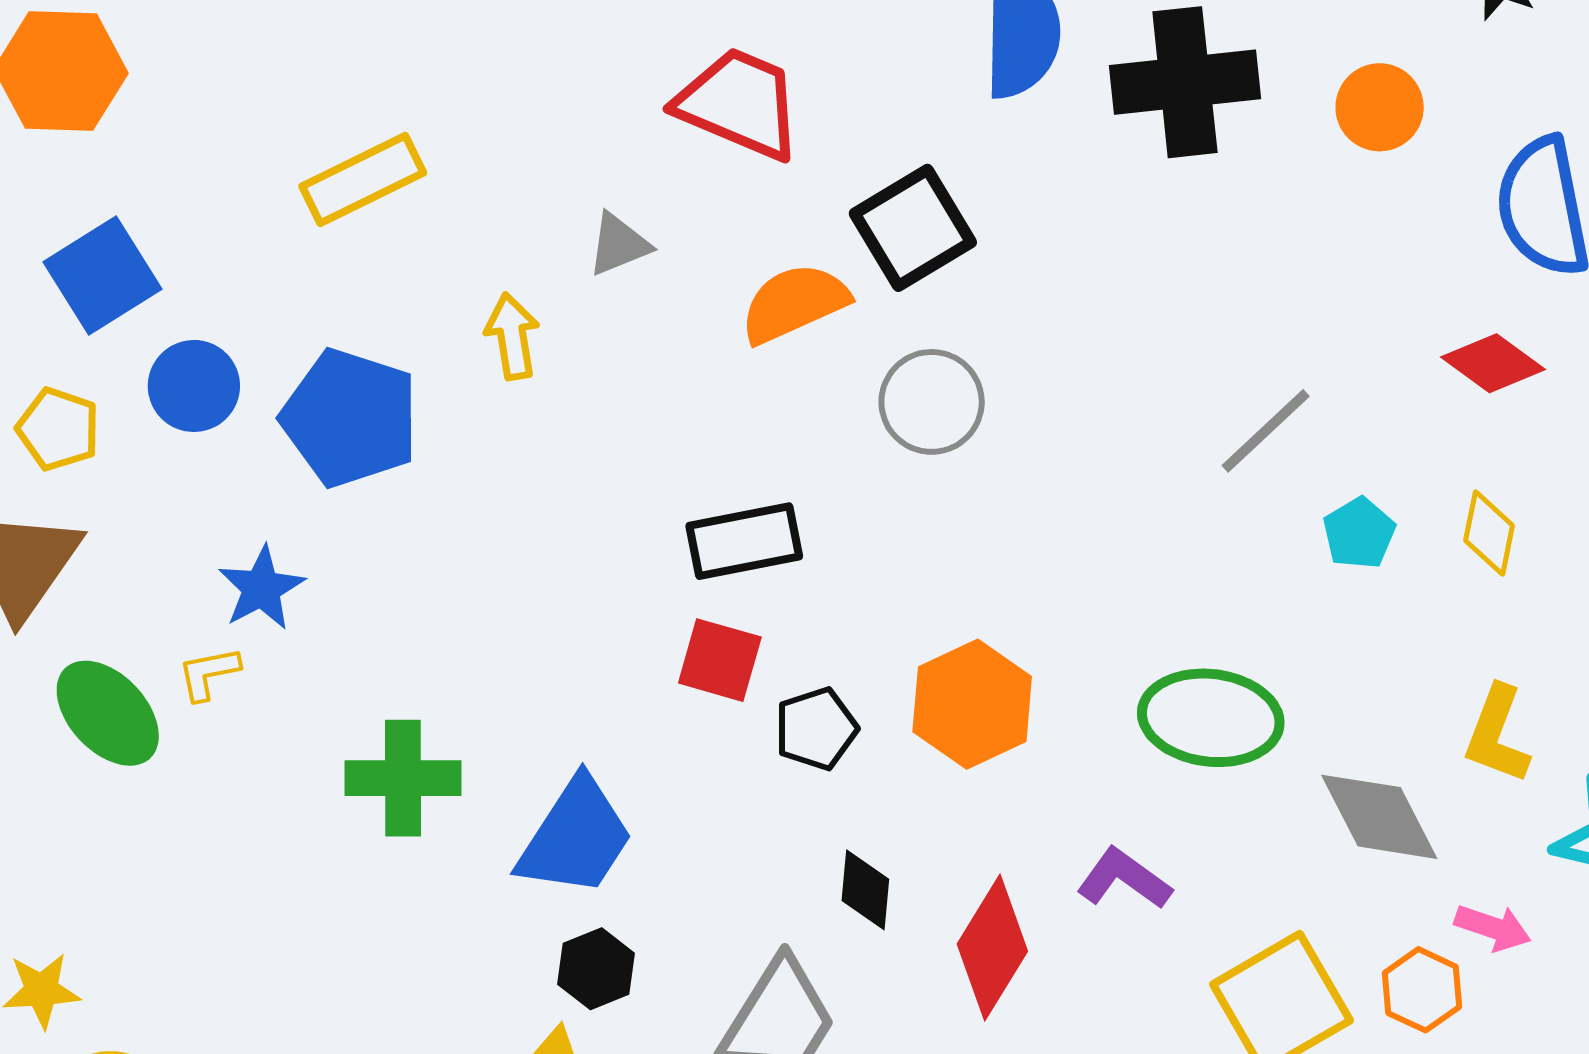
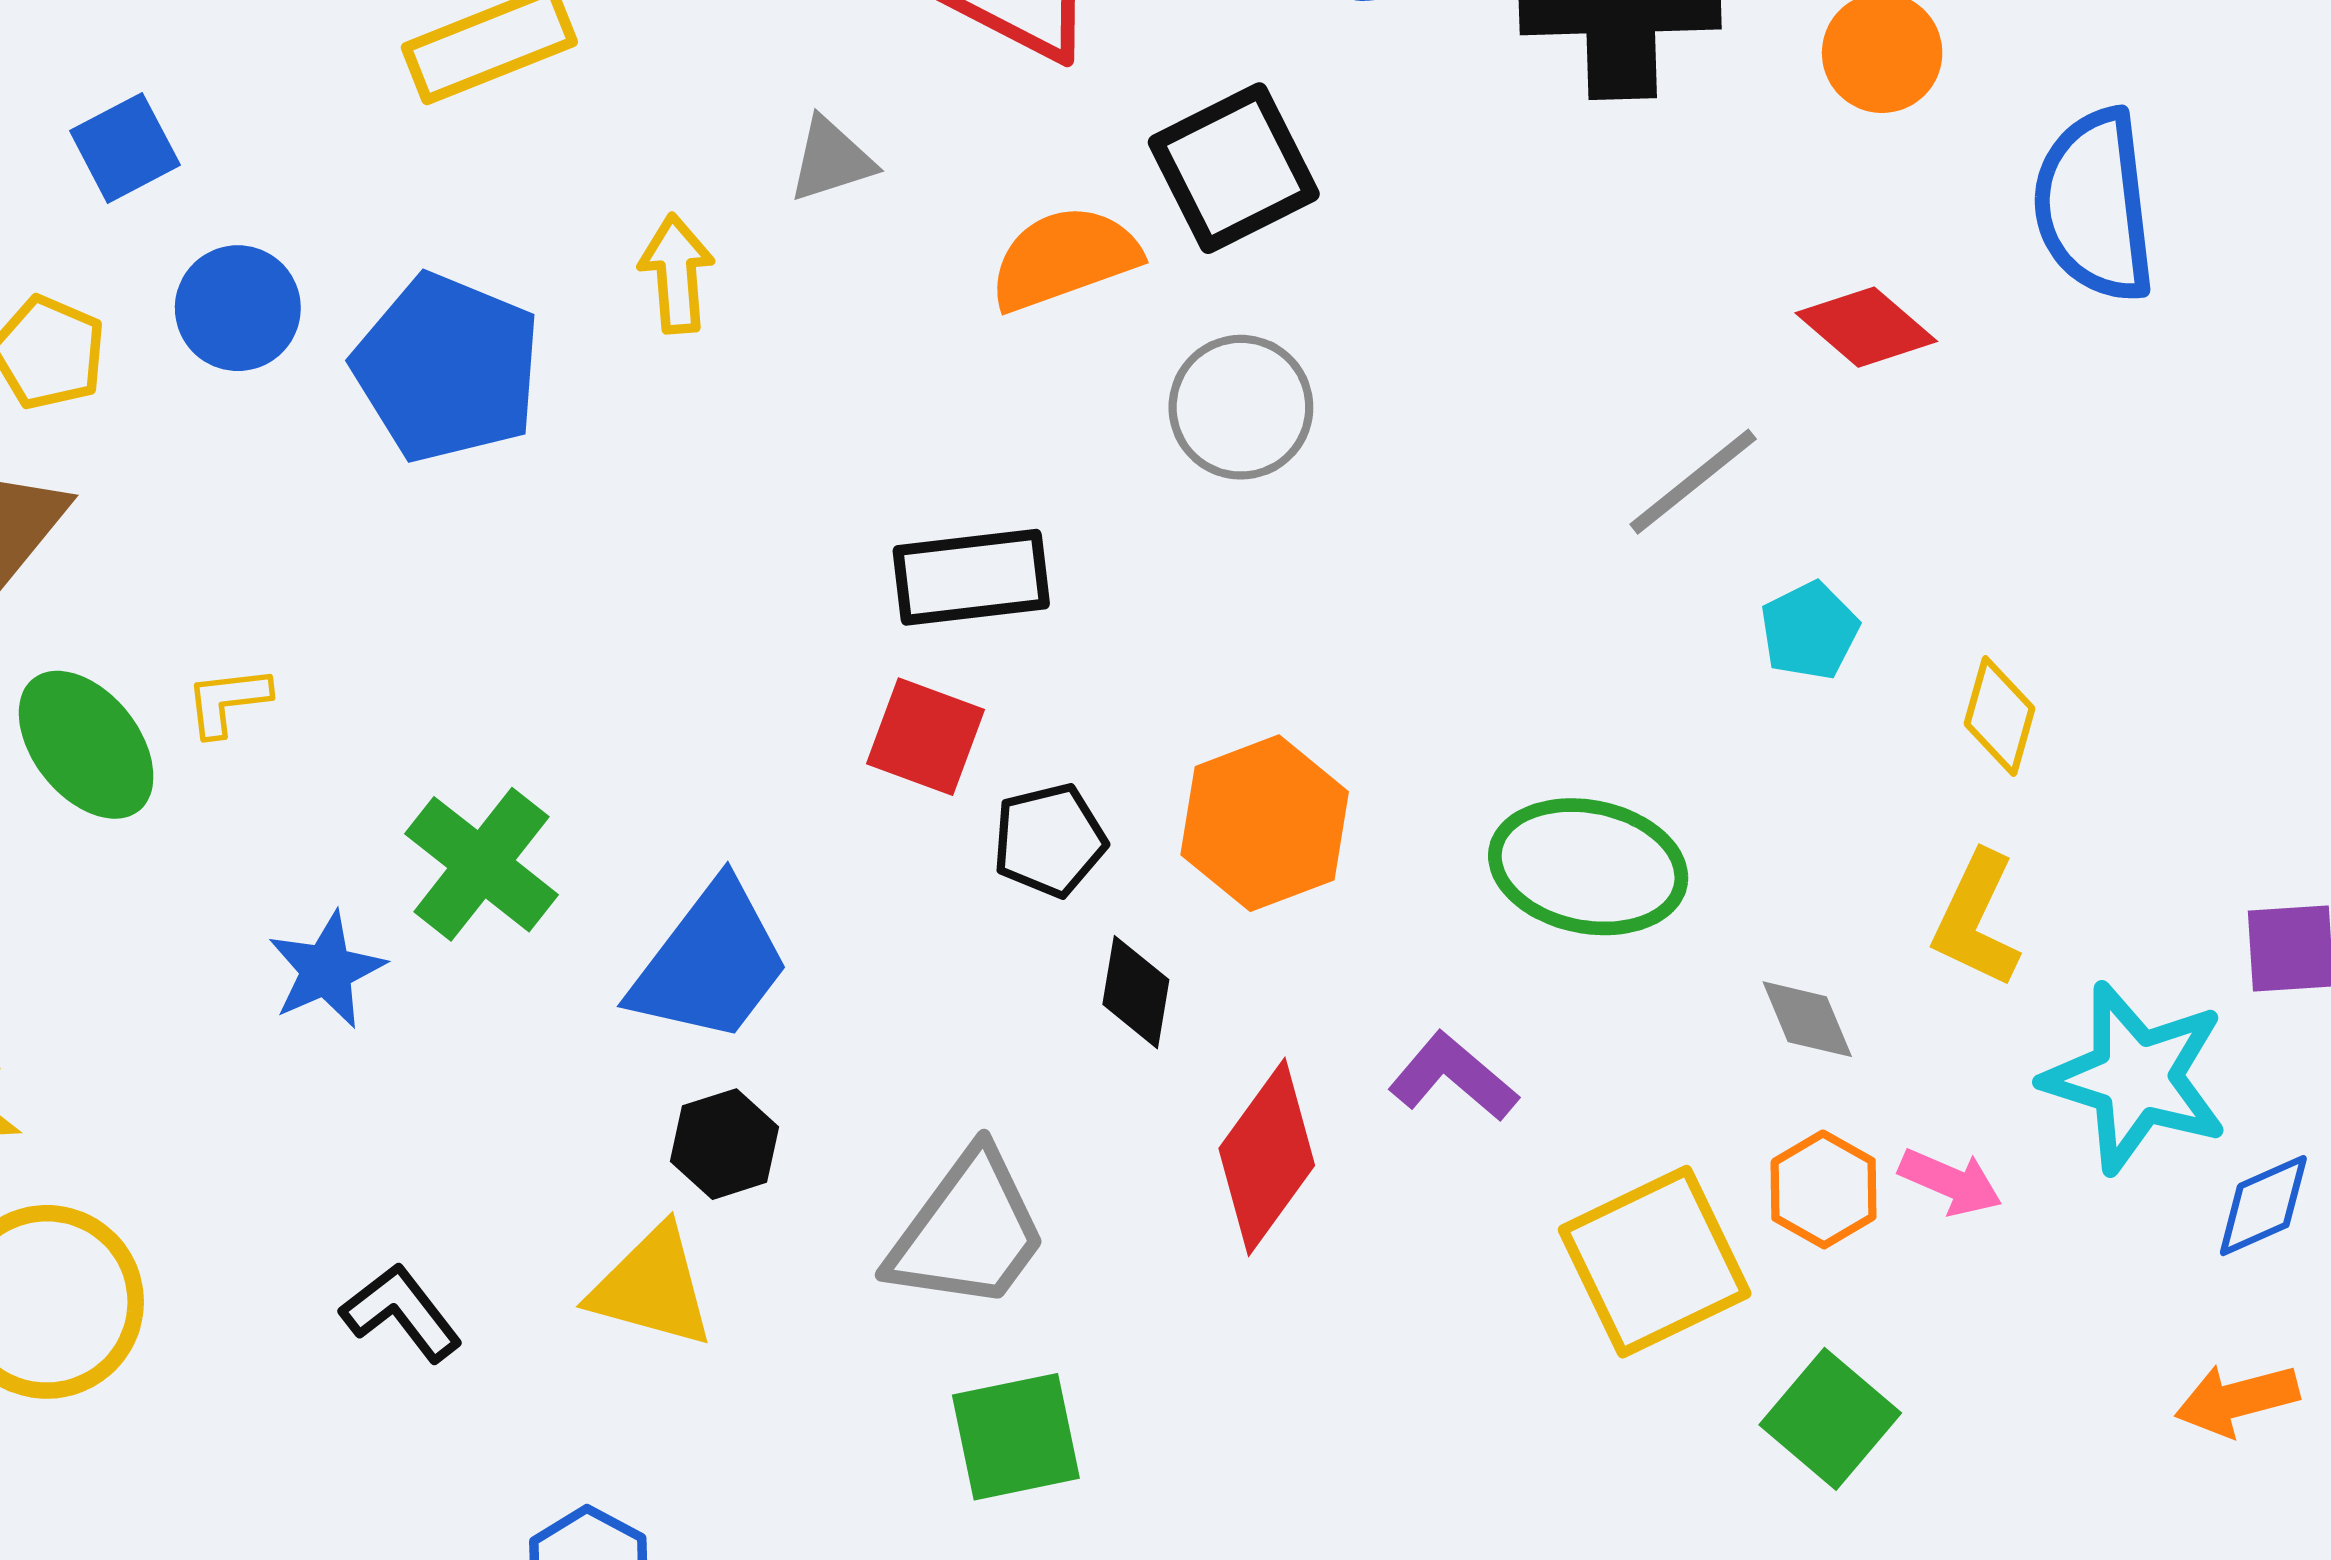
blue square: (103, 275) -> (125, 148), size x0.7
red diamond: (1493, 363) -> (1866, 327), moved
yellow diamond: (1489, 533) -> (2000, 716), moved
blue star: (261, 588) -> (326, 970), moved
green cross: (403, 778) -> (482, 864), turned 34
gray diamond: (1379, 817) -> (1807, 1019), size x0.6
black diamond: (865, 890) -> (1136, 992), moved
orange hexagon: (1422, 990) -> (1824, 1189), moved

